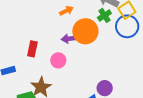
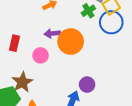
orange circle: (85, 31) -> (71, 42), moved

